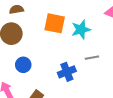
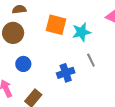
gray line: (92, 58) -> (91, 60), turned 72

